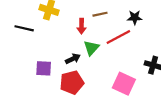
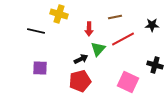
brown line: (100, 14) -> (115, 17), moved
black star: (135, 17) -> (152, 25), moved
purple square: (44, 68) -> (40, 68), moved

